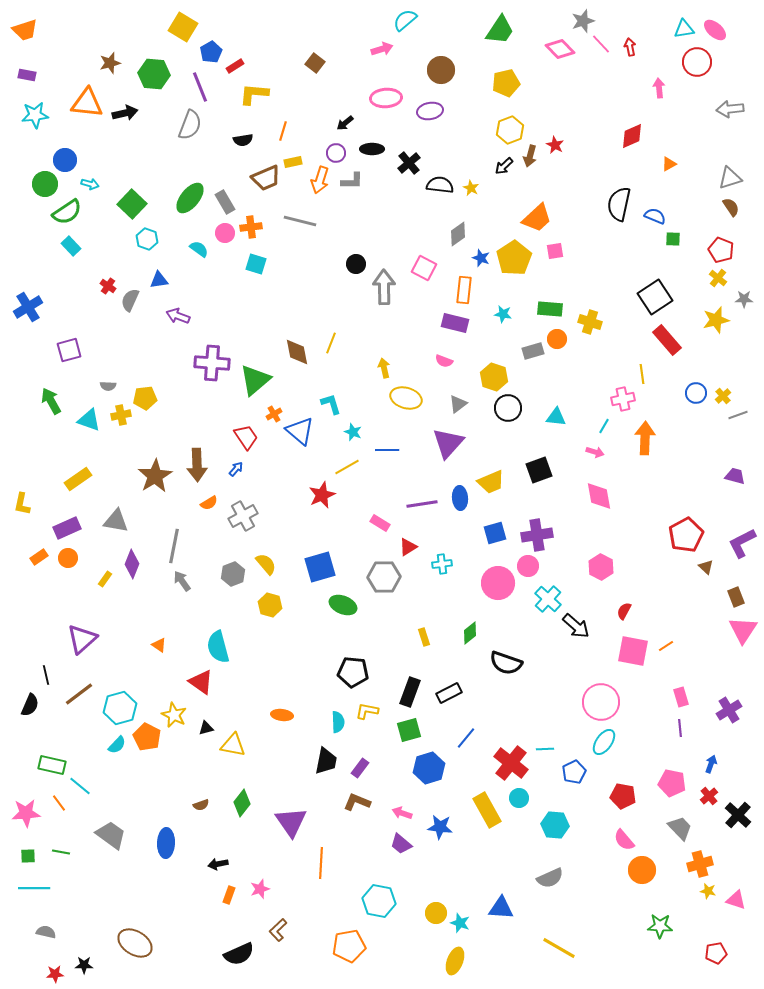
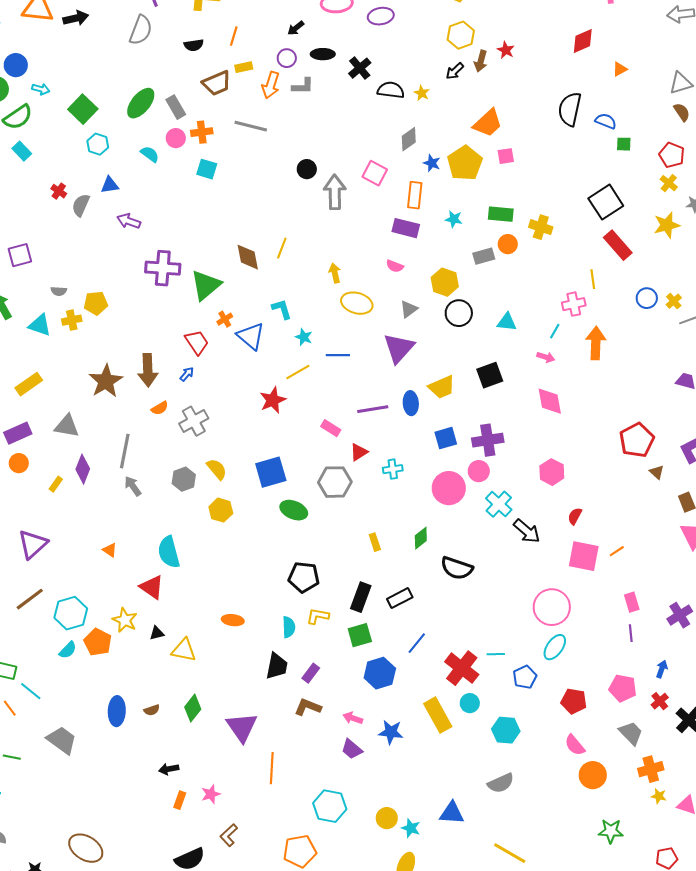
blue ellipse: (166, 843) -> (117, 711), moved

